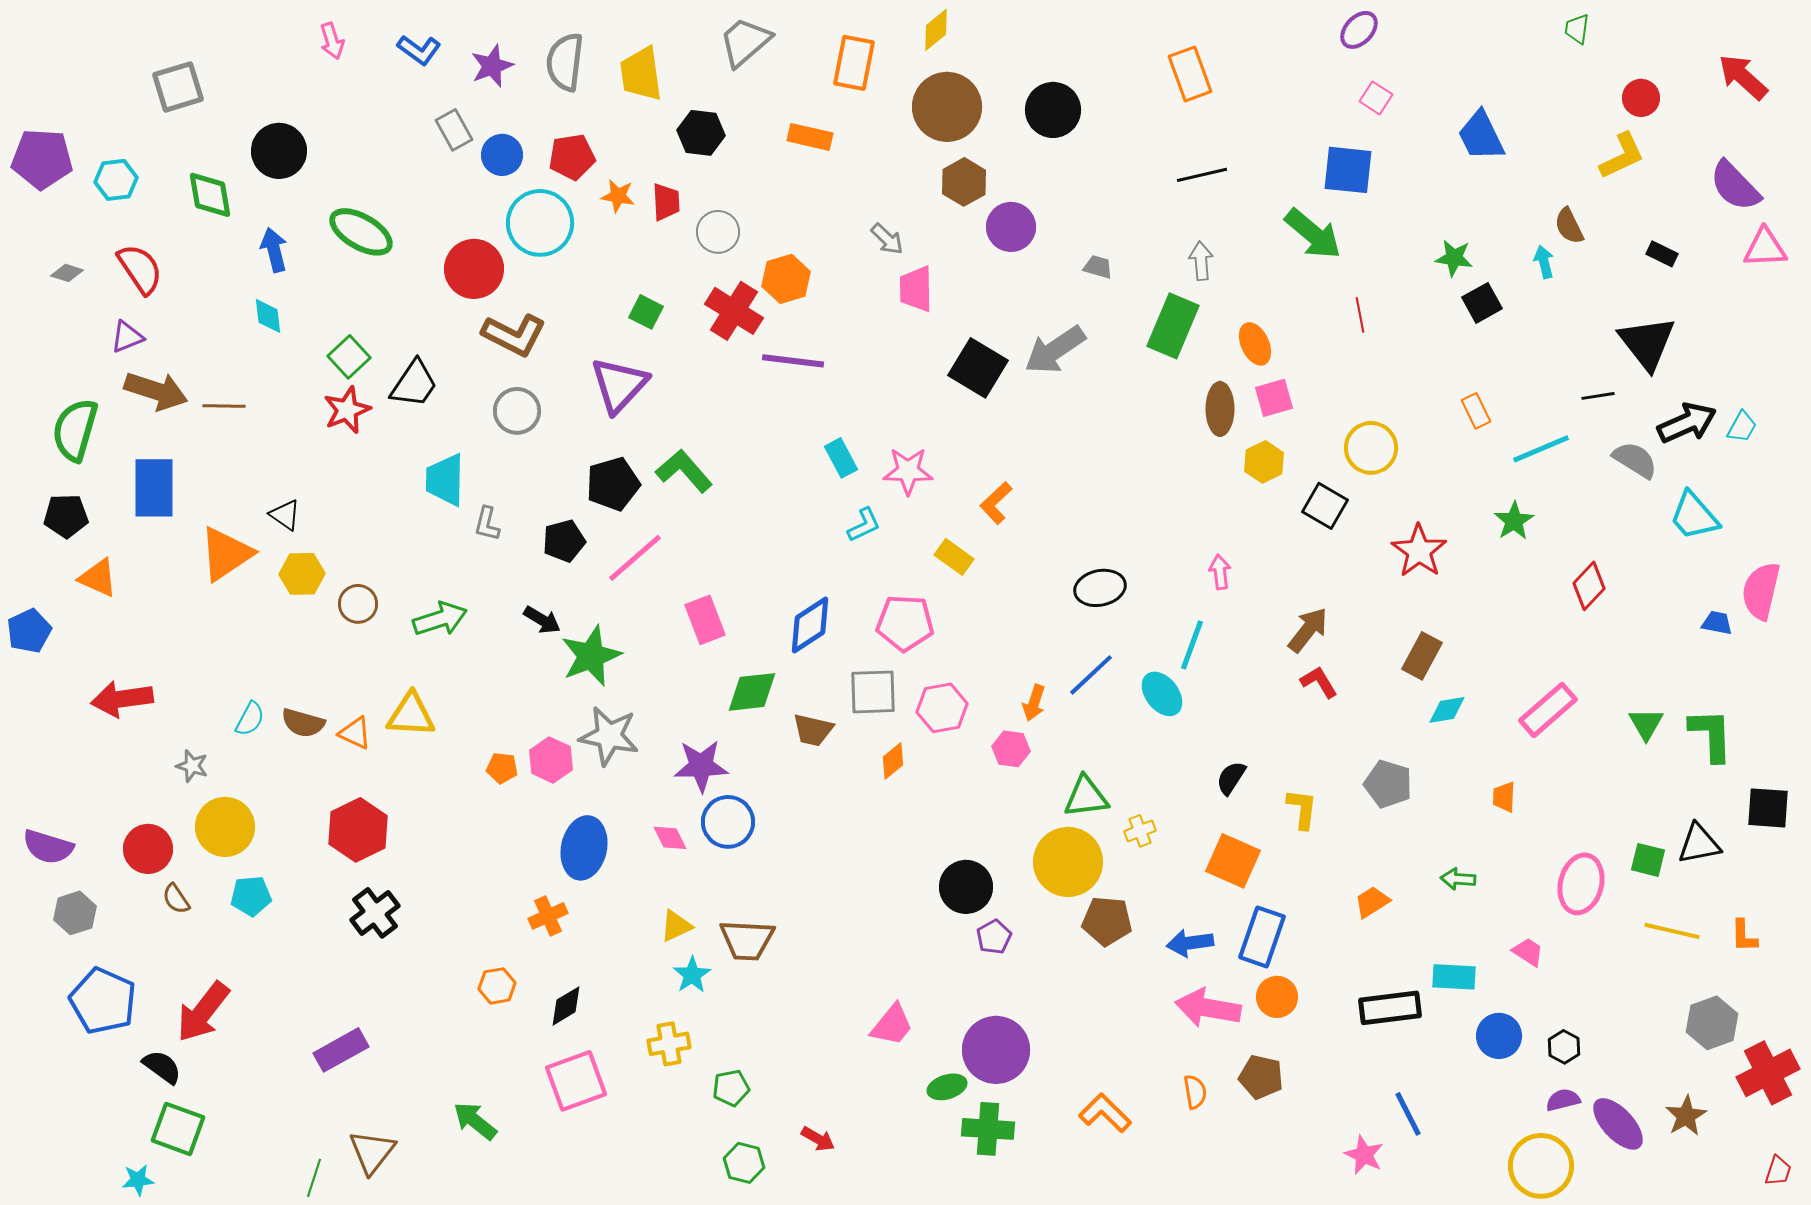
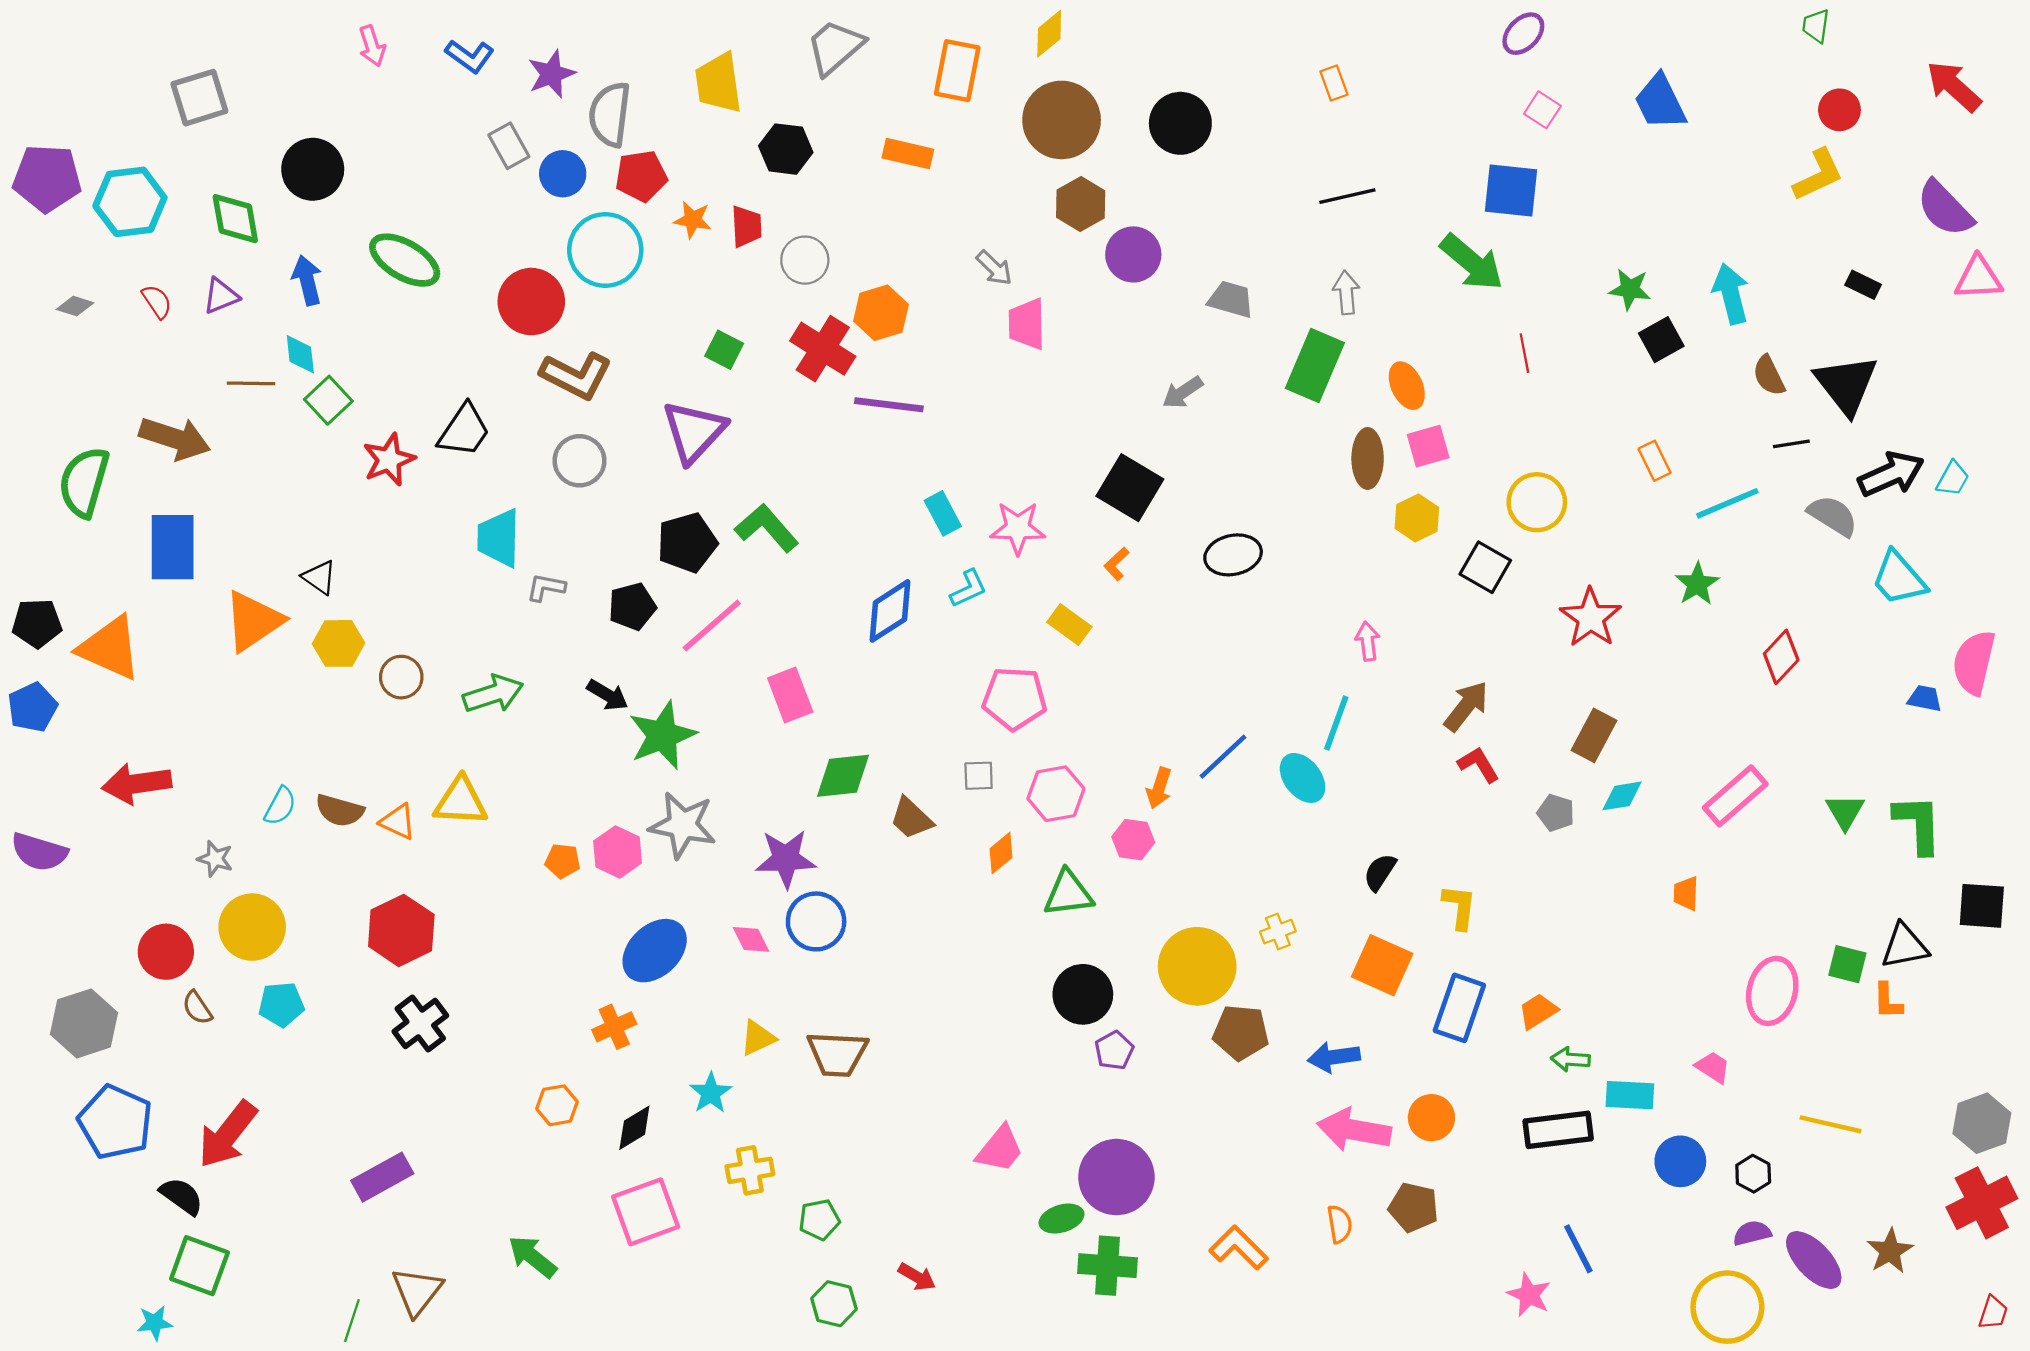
green trapezoid: (1577, 29) -> (1816, 26), moved
gray semicircle: (565, 62) -> (610, 114), moved
orange rectangle: (1190, 74) -> (1334, 83), size x0.6
blue trapezoid: (1481, 136) -> (1660, 102), moved
cyan hexagon: (116, 180) -> (130, 202), size x1.5
brown semicircle: (1569, 226) -> (1769, 376), moved
cyan arrow: (1544, 262) -> (1731, 294), size x1.6
gray trapezoid: (1098, 267) -> (1231, 299), size x1.4
red semicircle: (140, 269) -> (157, 302), size x0.6
purple triangle: (127, 337) -> (221, 296), moved
gray arrow: (1055, 350) -> (1183, 392), size x0.6
green square: (349, 357) -> (328, 400), moved
black square: (978, 368) -> (1130, 488), moved
brown line: (224, 406) -> (251, 383), moved
orange L-shape: (996, 503) -> (1116, 564), size x0.7
black pentagon: (66, 516) -> (37, 623), moved
gray L-shape: (487, 524) -> (546, 587), turned 87
orange triangle: (98, 578) -> (110, 648), size x1.5
black ellipse: (1100, 588) -> (1233, 555), moved
blue diamond: (810, 625) -> (890, 611), moved
gray square: (873, 692) -> (979, 776), size x0.6
brown trapezoid: (813, 730) -> (911, 818), turned 30
gray pentagon: (1388, 784) -> (1556, 813), moved, size x0.7
green triangle: (1086, 797) -> (1068, 893), moved
purple semicircle: (48, 847) -> (39, 852), moved
blue ellipse: (584, 848) -> (655, 951), turned 34
green arrow: (1458, 879) -> (1570, 1059), moved
gray hexagon: (75, 913) -> (84, 1023), size x1.4
yellow line: (1672, 931) -> (1831, 1124), moved
orange L-shape: (1744, 936) -> (1888, 1001), moved
blue rectangle: (1262, 937) -> (1459, 1008), moved
cyan star: (692, 975) -> (711, 1093), moved
gray hexagon: (1712, 1023) -> (1982, 1123), moved

